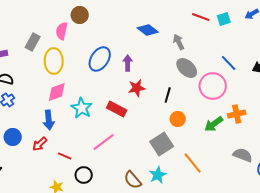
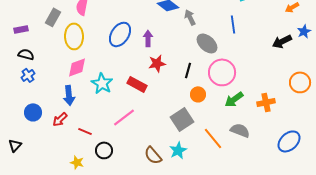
gray arrow: (179, 42) -> (190, 17), moved
blue line: (229, 63) -> (233, 24), moved, turned 36
pink circle: (213, 86) -> (222, 72), moved
orange cross: (237, 114) -> (266, 102), moved
gray semicircle: (243, 155) -> (240, 130), moved

